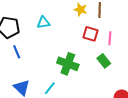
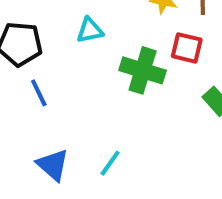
green cross: (68, 64) -> (143, 70), moved

